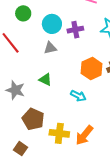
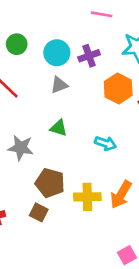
orange hexagon: (92, 69) -> (118, 88), moved
brown square: (21, 149) -> (39, 212), moved

